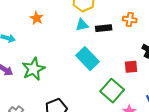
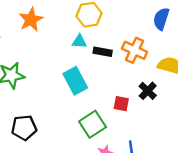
orange star: (37, 18) -> (31, 19), size x1.5
orange cross: (130, 19) -> (135, 50), size x1.5

